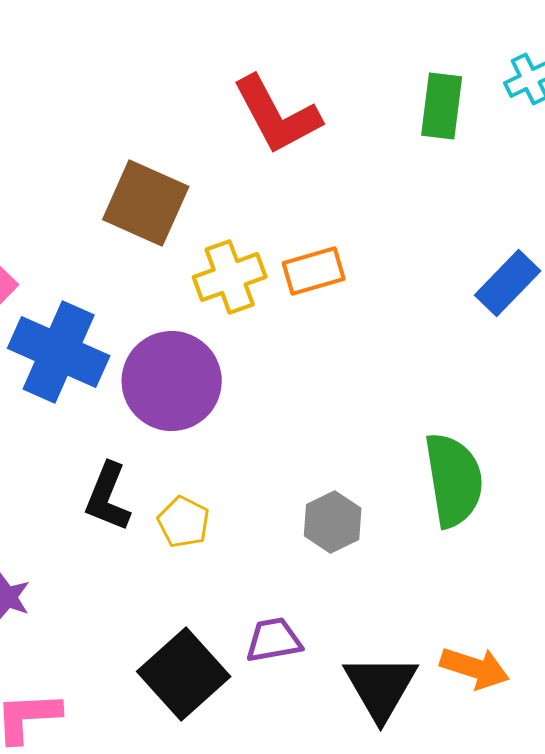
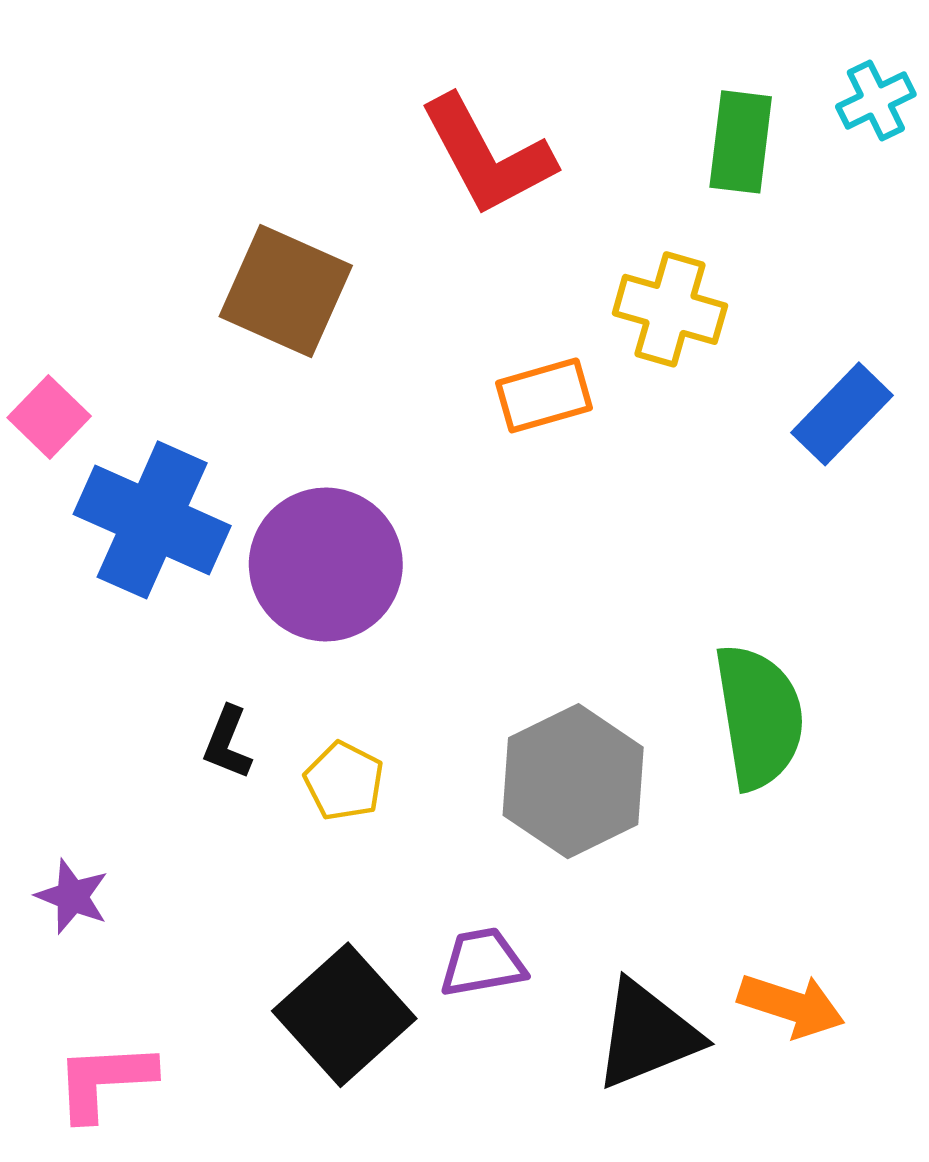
yellow cross: (230, 277) -> (670, 309), moved, turned 36
black L-shape: (108, 497) -> (227, 743), size x0.7
gray hexagon: (333, 522) -> (573, 781), size x1.6
black triangle: (381, 687) -> (647, 1035), turned 38

